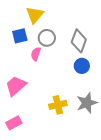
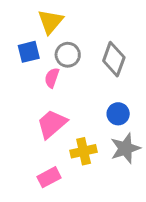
blue circle: (82, 66) -> (118, 114), moved
pink trapezoid: (16, 86) -> (52, 124), moved
pink rectangle: (14, 123) -> (49, 177), moved

